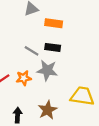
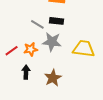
yellow trapezoid: (82, 96) -> (84, 49), moved
black arrow: (18, 115) -> (26, 72), moved

